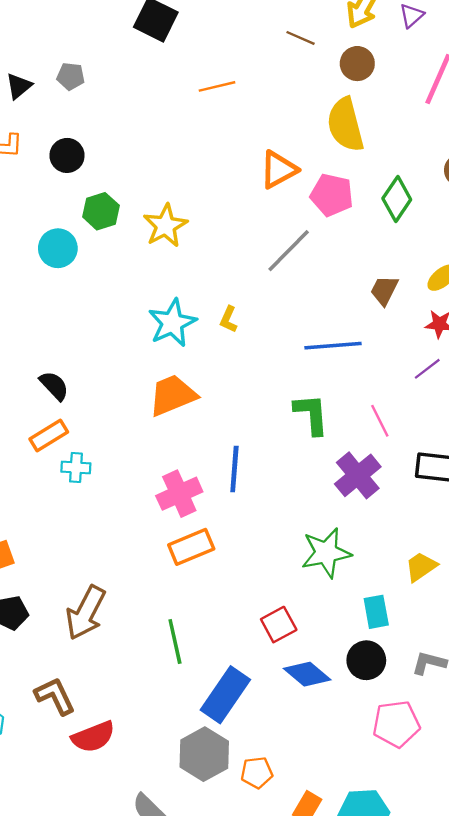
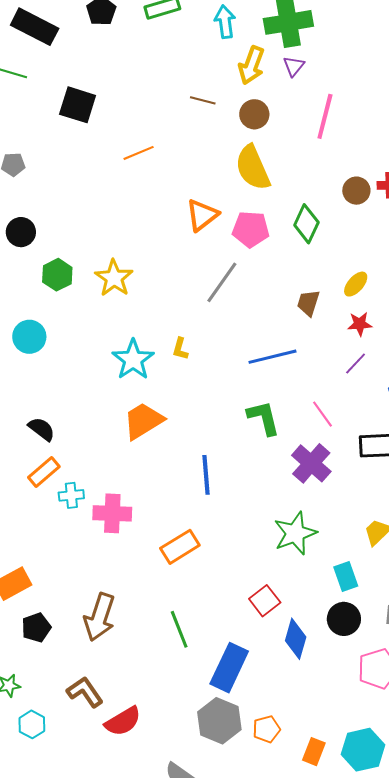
cyan circle: (58, 248) -> (29, 337), moved
pink cross: (179, 494) -> (112, 513), moved, turned 36
blue diamond: (307, 674) -> (296, 639), turned 75

